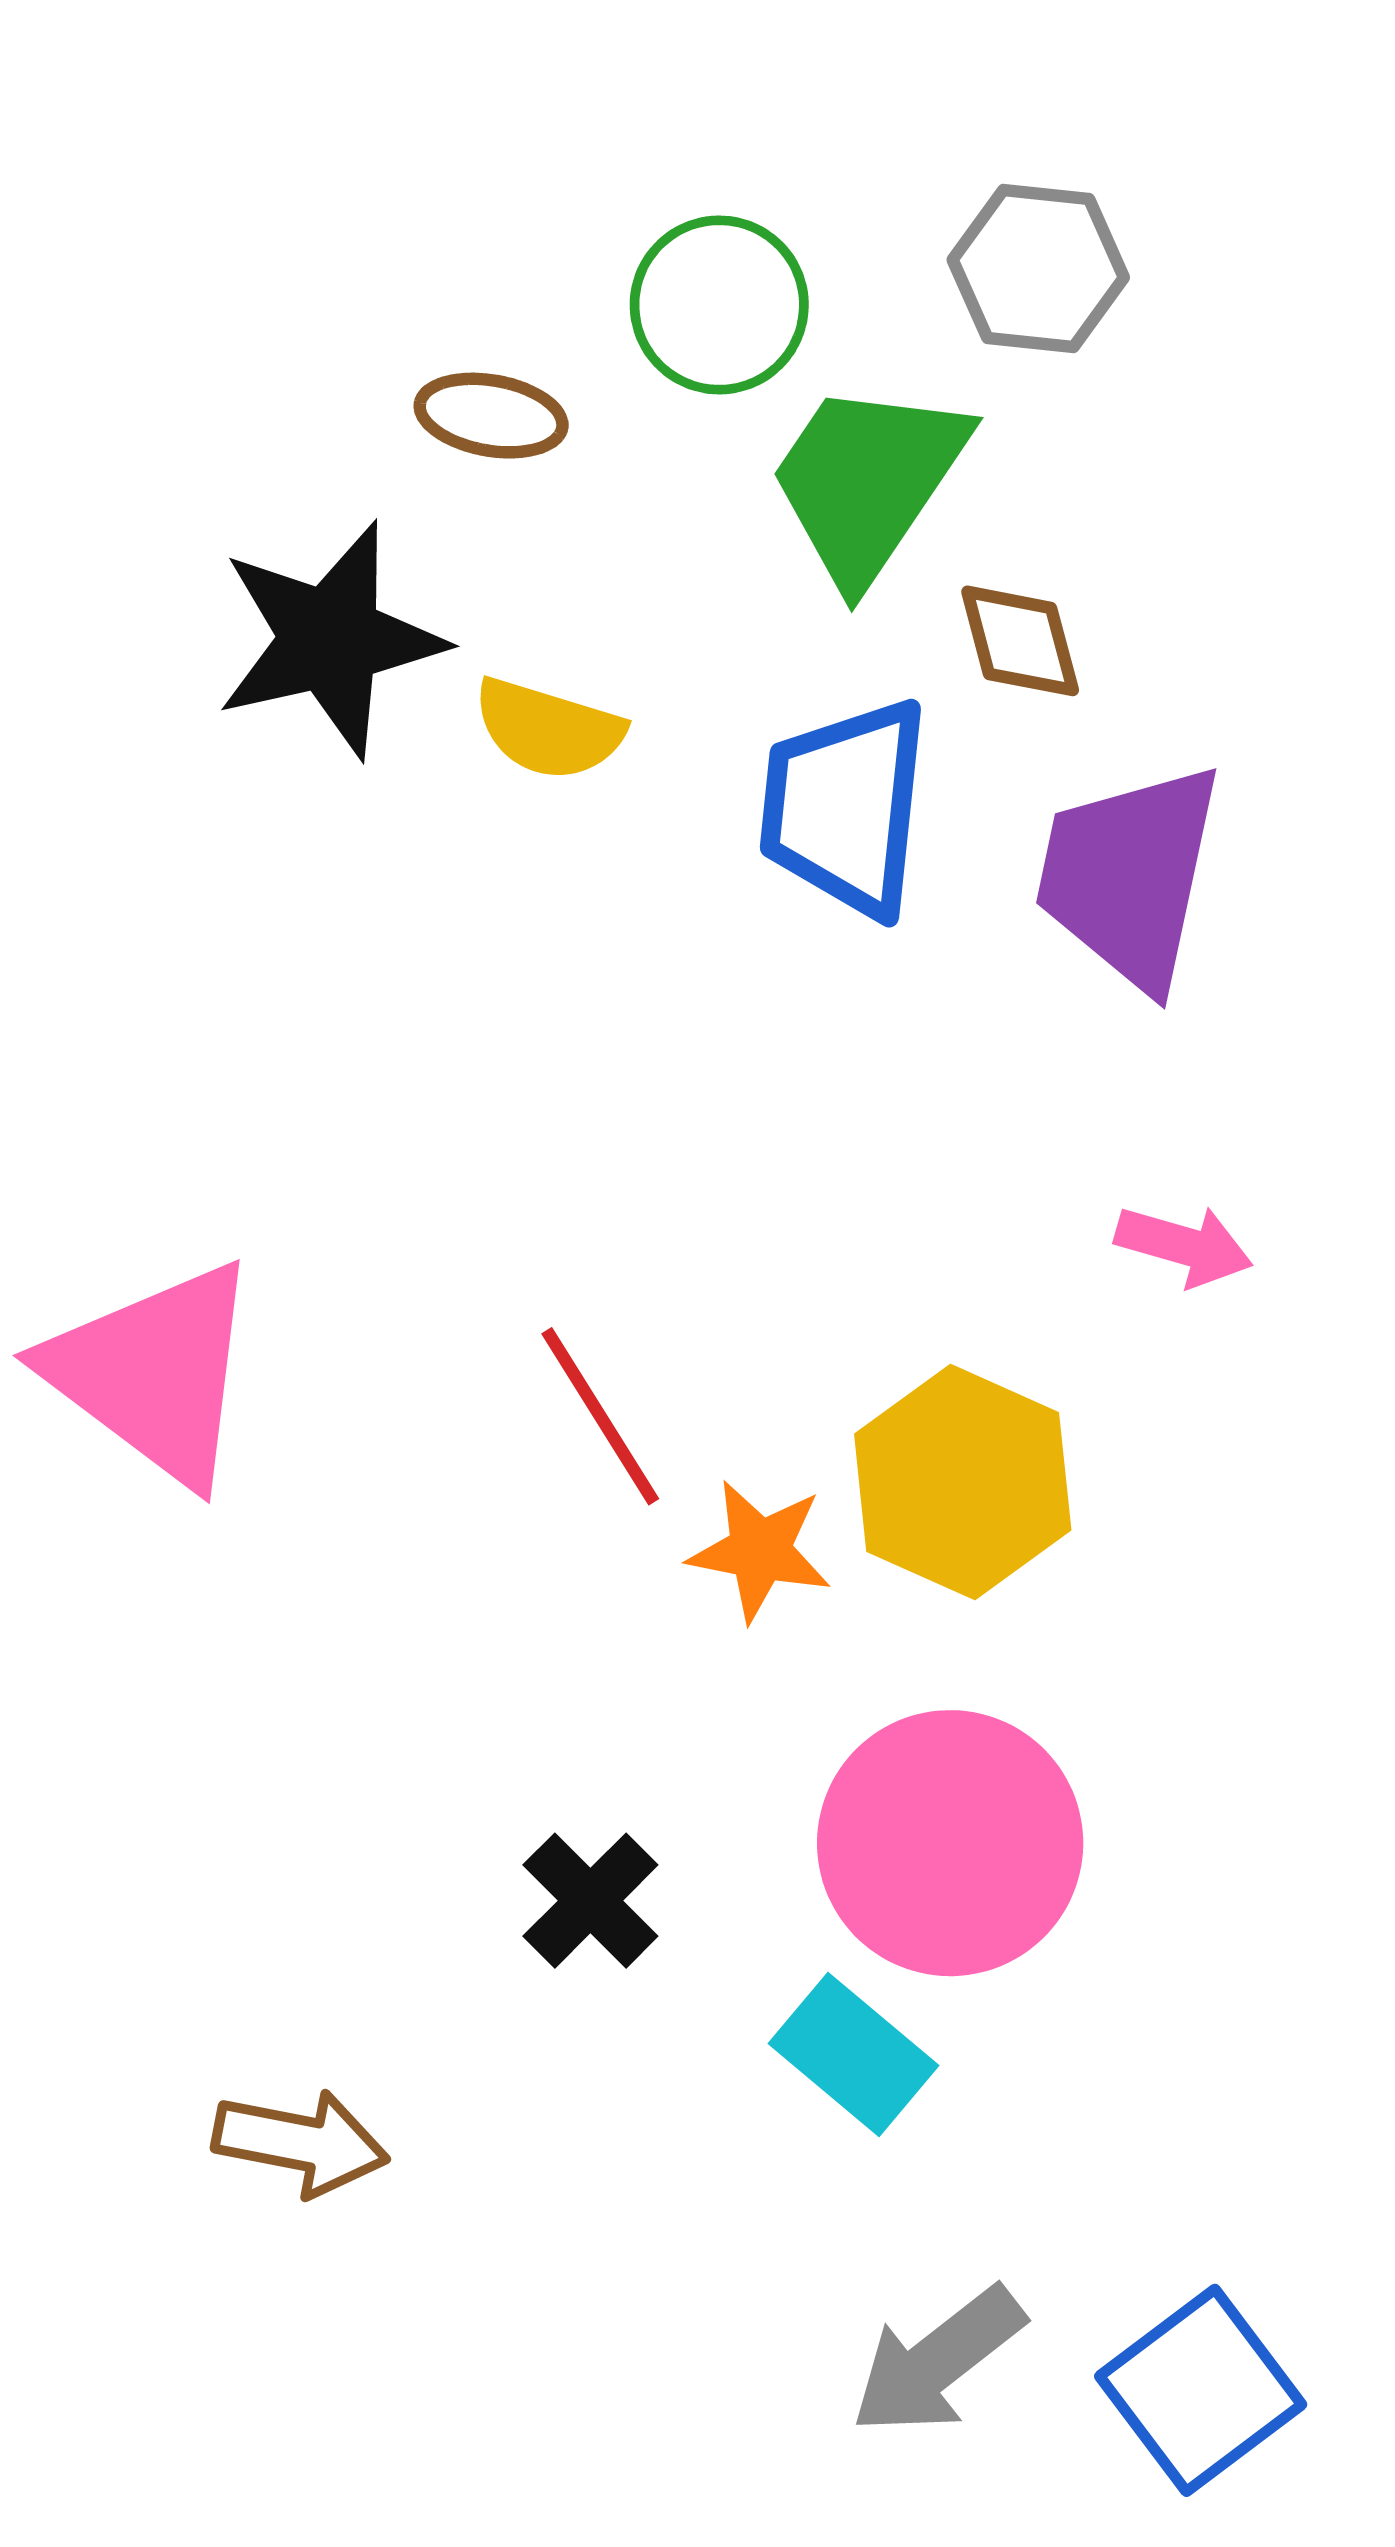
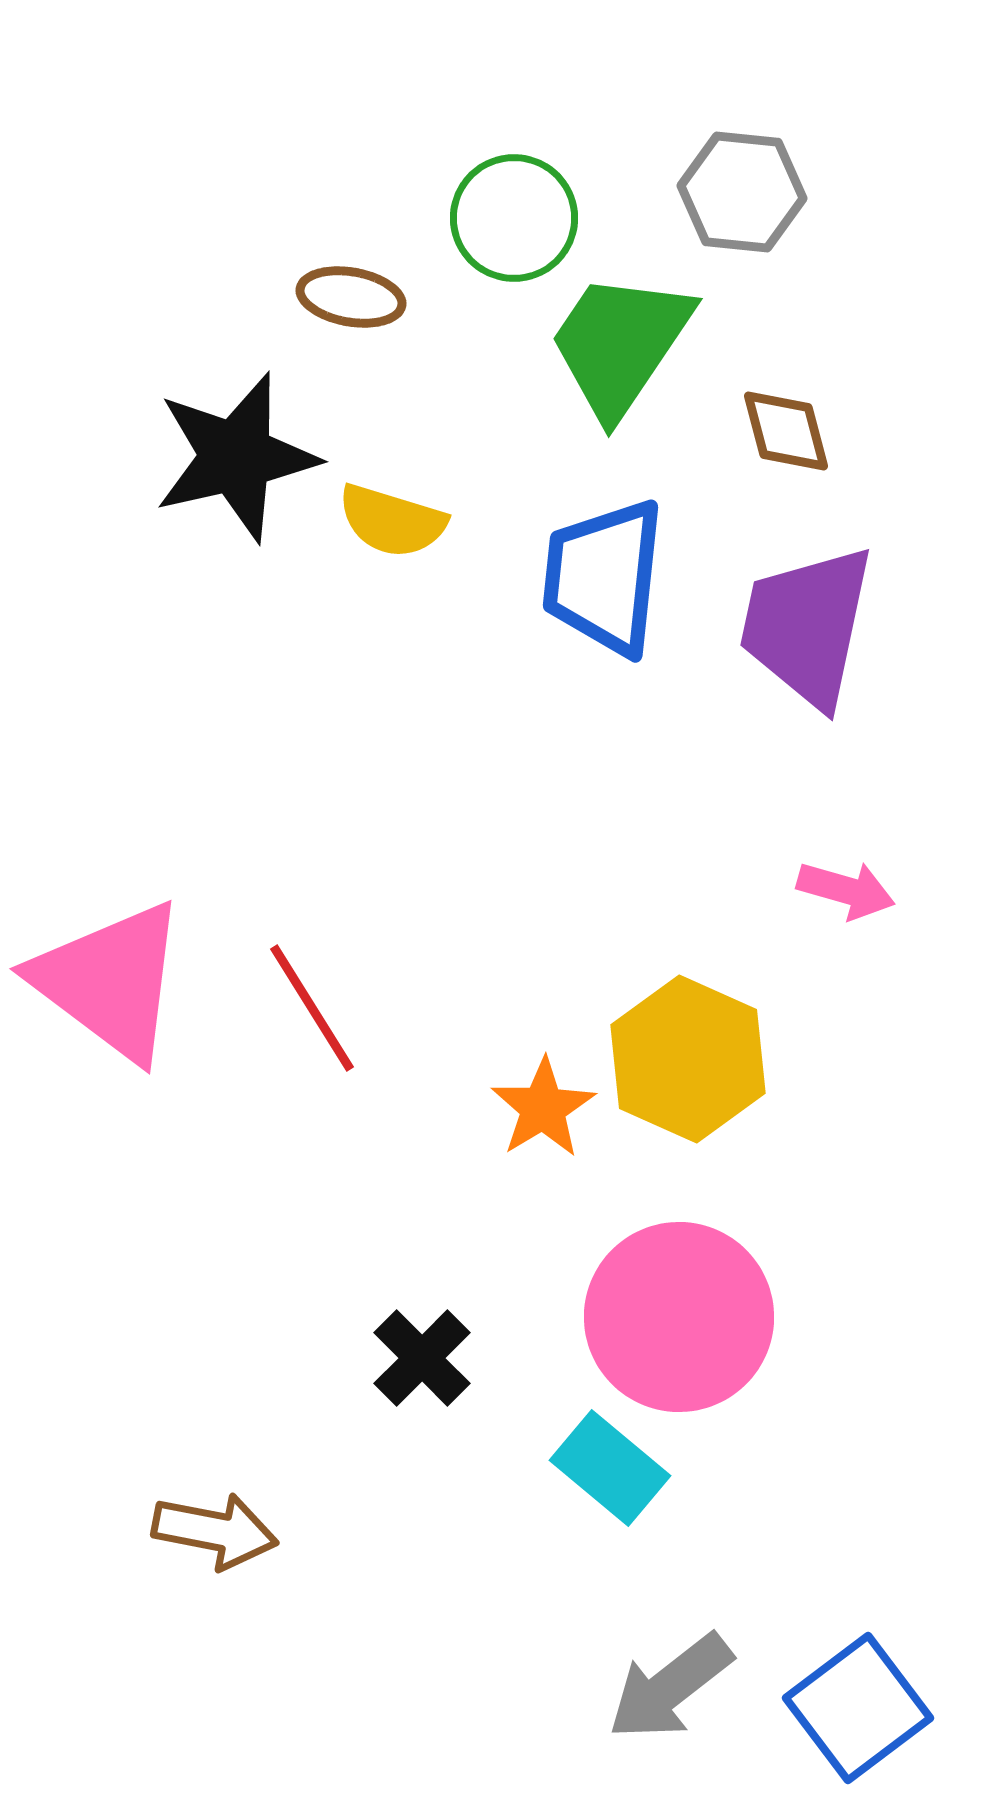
brown diamond: (1020, 641) -> (786, 431), moved
red line: (600, 1416) -> (312, 1008), moved
orange star: (760, 1551) -> (543, 1108), turned 30

